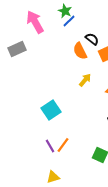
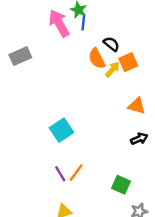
blue line: (69, 21) -> (83, 22), turned -40
pink arrow: (35, 22) -> (59, 23), moved
yellow arrow: (85, 80) -> (113, 69), moved

